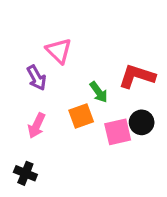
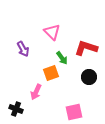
pink triangle: (59, 51) -> (52, 32), moved
pink arrow: (37, 126) -> (36, 92), moved
pink square: (118, 132) -> (74, 112), moved

